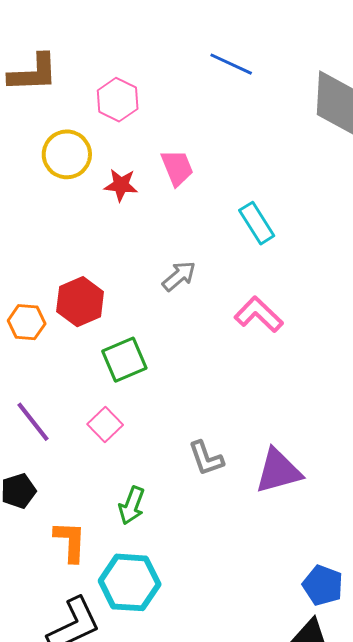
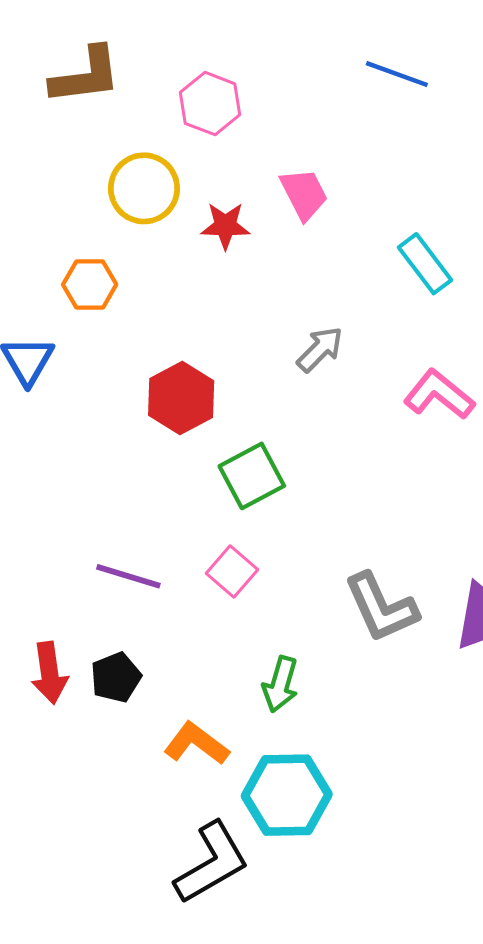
blue line: (231, 64) -> (397, 74), moved
orange hexagon: (27, 322) -> (90, 285), moved
purple line: (33, 422) -> (128, 576), turned -30
gray L-shape: (206, 458) -> (381, 607), size x1.4
orange L-shape: (70, 541) -> (196, 744), turned -51

